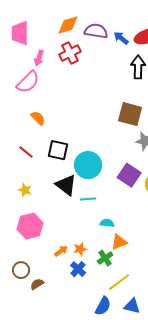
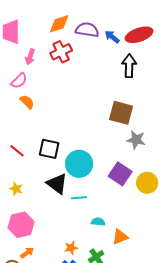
pink semicircle: (28, 82) -> (19, 81), size x0.7
orange semicircle: (38, 118) -> (27, 102), moved
orange triangle: (119, 242) -> (120, 237), moved
orange arrow: (61, 251) -> (27, 253), moved

